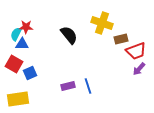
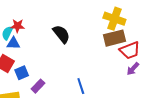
yellow cross: (102, 23) -> (114, 19), moved
brown rectangle: (121, 39) -> (114, 38), size x1.5
purple rectangle: (68, 86) -> (38, 86), moved, turned -32

